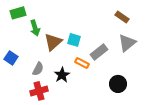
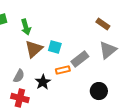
green arrow: (35, 28) -> (26, 27), moved
orange rectangle: (82, 63) -> (63, 70), turned -40
red cross: (39, 91) -> (20, 98), turned 30

